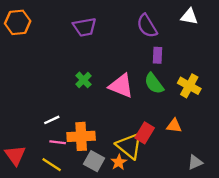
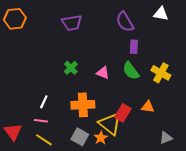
pink triangle: (121, 86) -> (103, 73), size x0.6
white line: (52, 120) -> (44, 102), turned -40
orange cross: (81, 136) -> (83, 105), moved
pink line: (58, 142) -> (41, 121), moved

